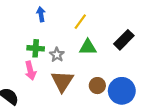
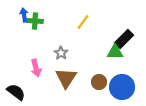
blue arrow: (41, 14) -> (24, 15), moved
green triangle: (88, 47) -> (115, 52), moved
green cross: (36, 48) -> (35, 21), moved

